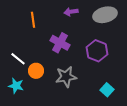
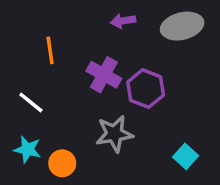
orange line: (33, 20) -> (50, 50), moved
purple hexagon: (97, 51) -> (146, 89), moved
orange circle: (36, 71) -> (62, 163), moved

